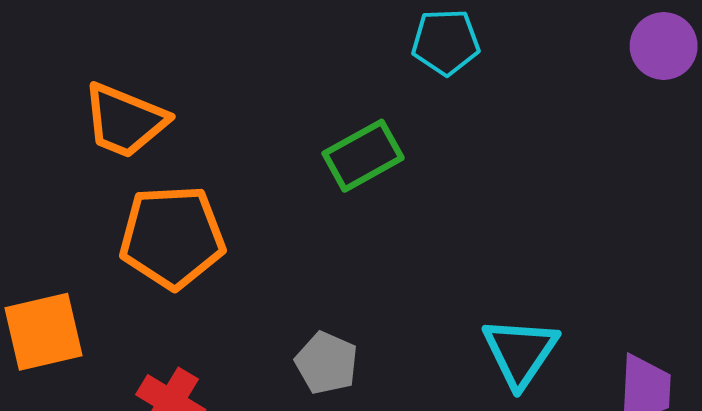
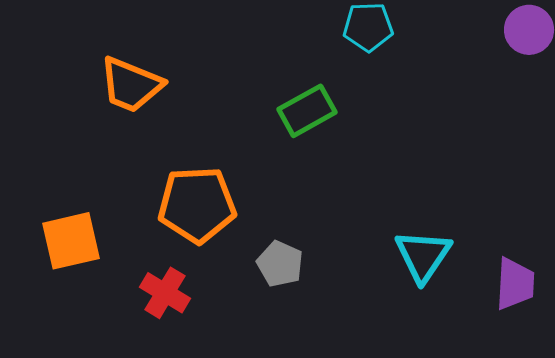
orange pentagon: (172, 237) -> (197, 205), moved

